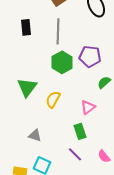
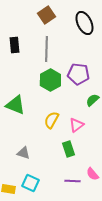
green triangle: (27, 87) -> (15, 105), turned -45
yellow semicircle: (53, 99) -> (51, 120), moved
purple line: (75, 154) -> (72, 181), moved, turned -42

